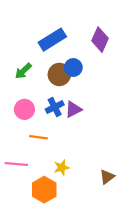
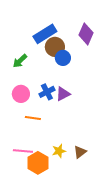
brown circle: (59, 74) -> (55, 47), moved
pink line: (16, 164) -> (23, 151), moved
yellow star: (62, 168) -> (59, 151), moved
brown triangle: (107, 177) -> (80, 152), moved

